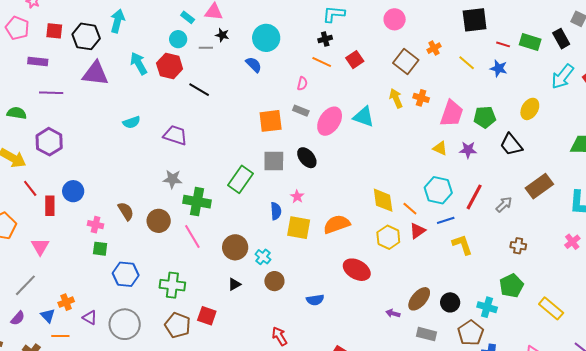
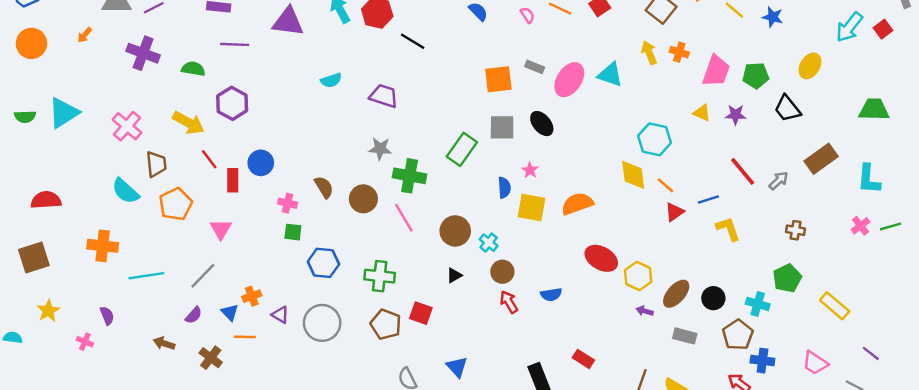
pink semicircle: (302, 84) -> (527, 15), moved, turned -48
cyan hexagon: (438, 190) -> (654, 139), moved
red line: (474, 197) -> (743, 171), turned -68
yellow hexagon: (388, 237) -> (638, 276), moved
red arrow: (279, 336) -> (509, 302), moved

